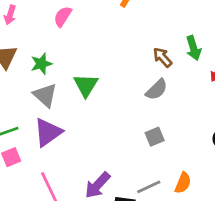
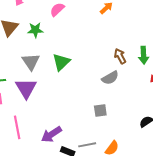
green star: (41, 64) -> (35, 30), moved
purple triangle: (48, 132) -> (26, 88), turned -40

